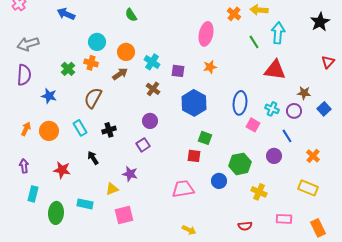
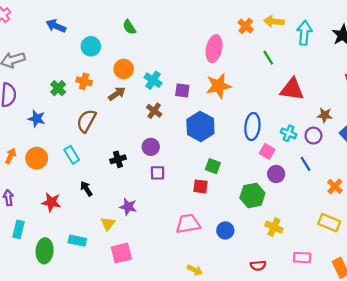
cyan arrow: (278, 33) -> (304, 33), moved
cyan circle: (97, 42) -> (91, 46), moved
orange star: (210, 67) -> (219, 86), size x1.6
black cross: (109, 130) -> (118, 159), moved
purple square: (143, 145) -> (158, 173), moved, turned 32
purple circle: (274, 156) -> (276, 174), moved
blue circle: (219, 181) -> (225, 230), moved
yellow triangle: (112, 189) -> (108, 224), turned -32

